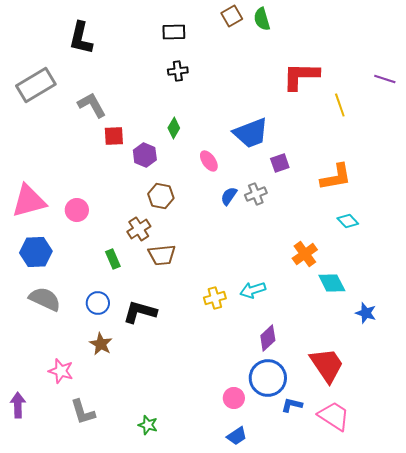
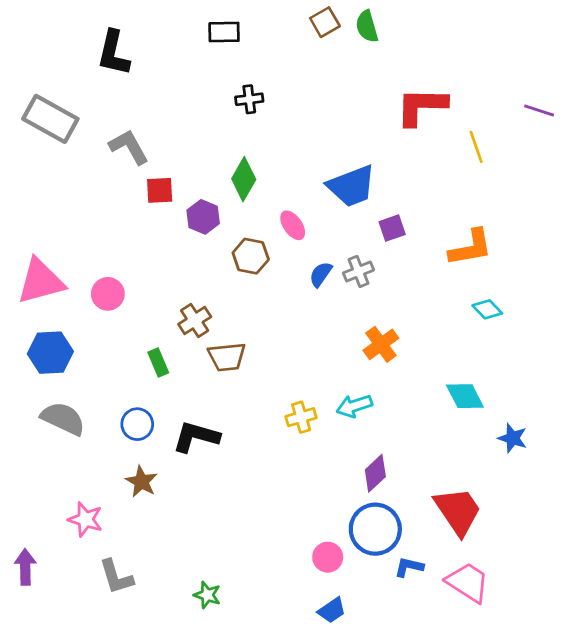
black rectangle: (174, 32) -> (224, 32), moved
gray rectangle: (36, 85) -> (50, 119), turned 60
green diamond: (174, 128) -> (244, 179), size x1.4
brown hexagon: (161, 196) -> (251, 256), moved
orange cross: (305, 254) -> (381, 344), moved

